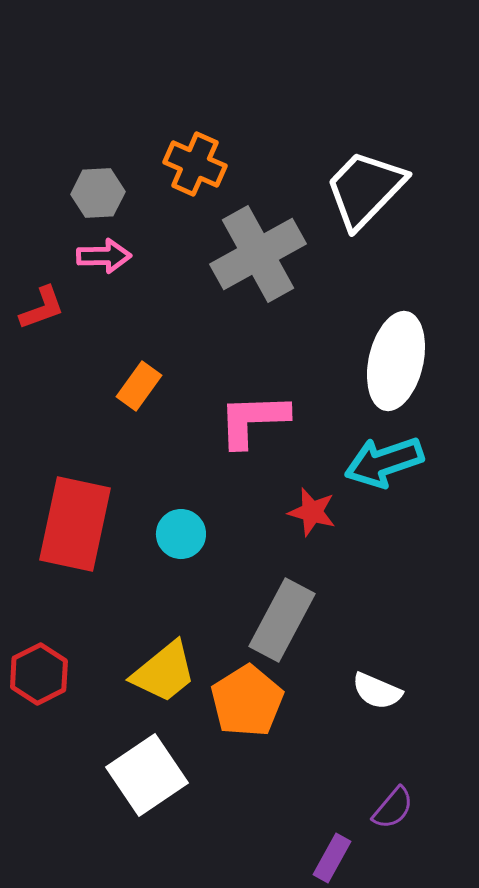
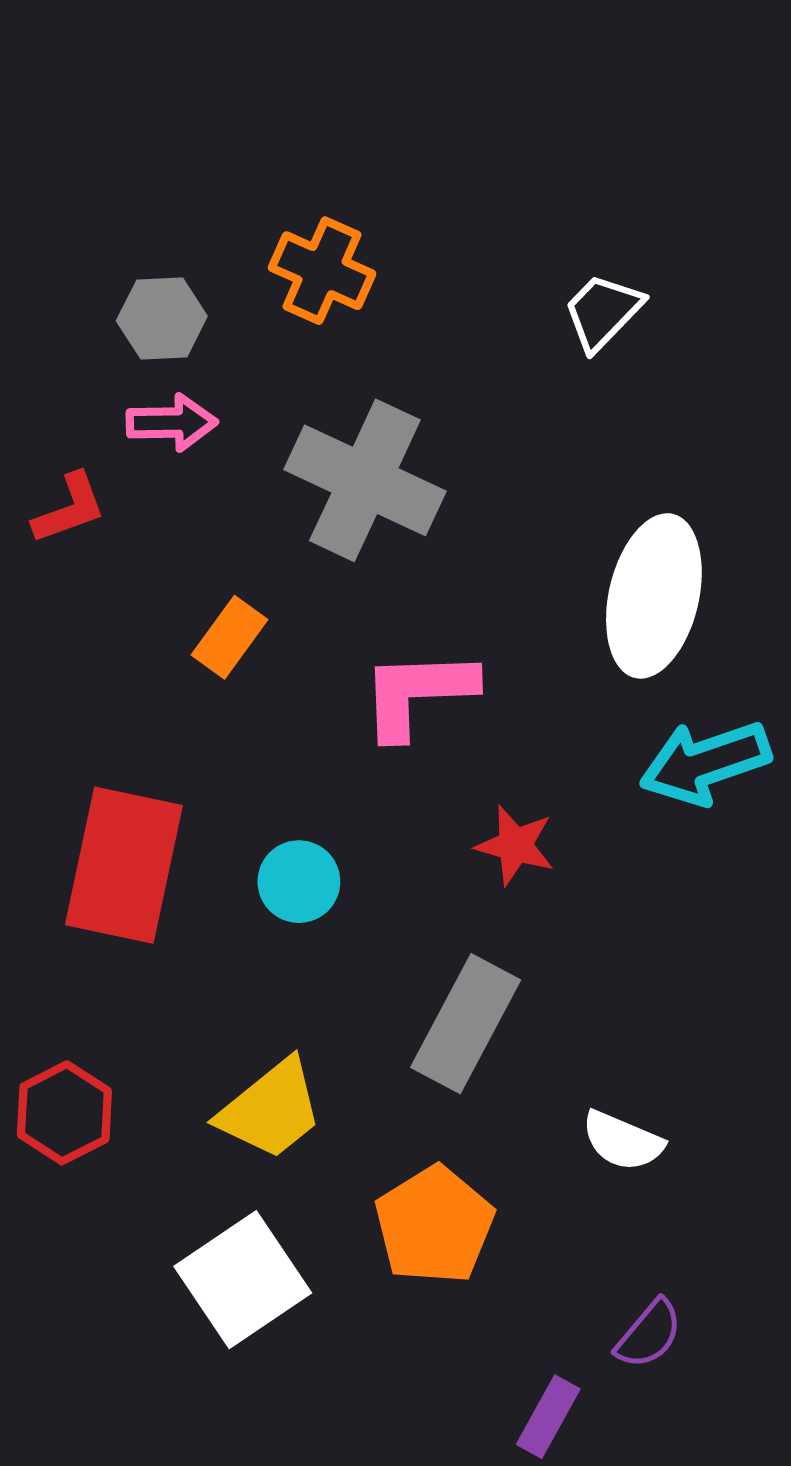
white trapezoid: (365, 189) -> (603, 312), size x0.6
gray cross: (258, 254) -> (365, 480), moved, turned -36
cyan arrow: (384, 462) -> (705, 763), moved
orange pentagon: (247, 701) -> (434, 1225), moved

